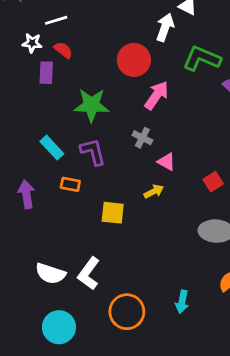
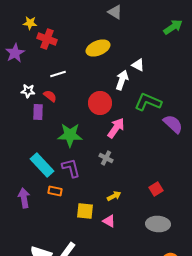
white line: (56, 20) -> (58, 74), moved
cyan rectangle: (52, 148) -> (42, 165), size x1.4
pink triangle: (166, 162) -> (109, 221), moved

